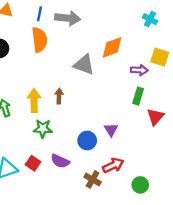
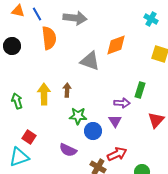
blue line: (39, 14) -> (37, 14), moved, turned -40
purple arrow: (139, 70) -> (122, 103), moved
red triangle: (155, 117) -> (156, 120), moved
green star: (43, 129) -> (78, 116), moved
red square: (33, 163) -> (29, 137), moved

